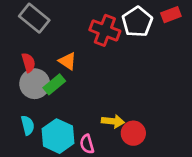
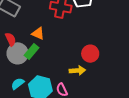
cyan semicircle: (28, 125) -> (18, 84), turned -104
red circle: (133, 133) -> (90, 54), moved

